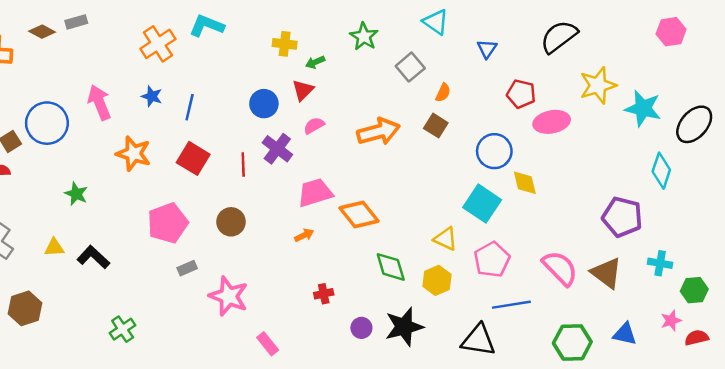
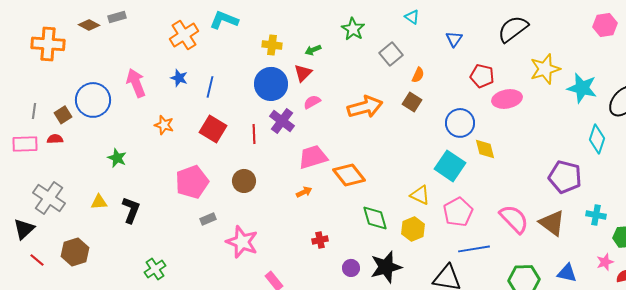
cyan triangle: (436, 22) -> (412, 17), size x0.7
yellow cross: (285, 44) -> (272, 45), moved
blue circle: (264, 104) -> (271, 84), size x1.4
orange star: (134, 154) -> (164, 125), size x0.7
black L-shape: (93, 257) -> (131, 210), turned 68

